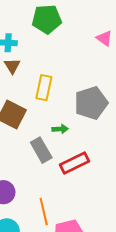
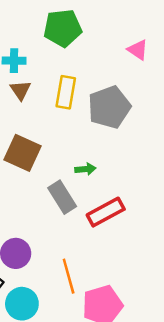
yellow rectangle: (44, 88) -> (66, 92), moved
gray pentagon: (91, 103) -> (109, 107), moved

